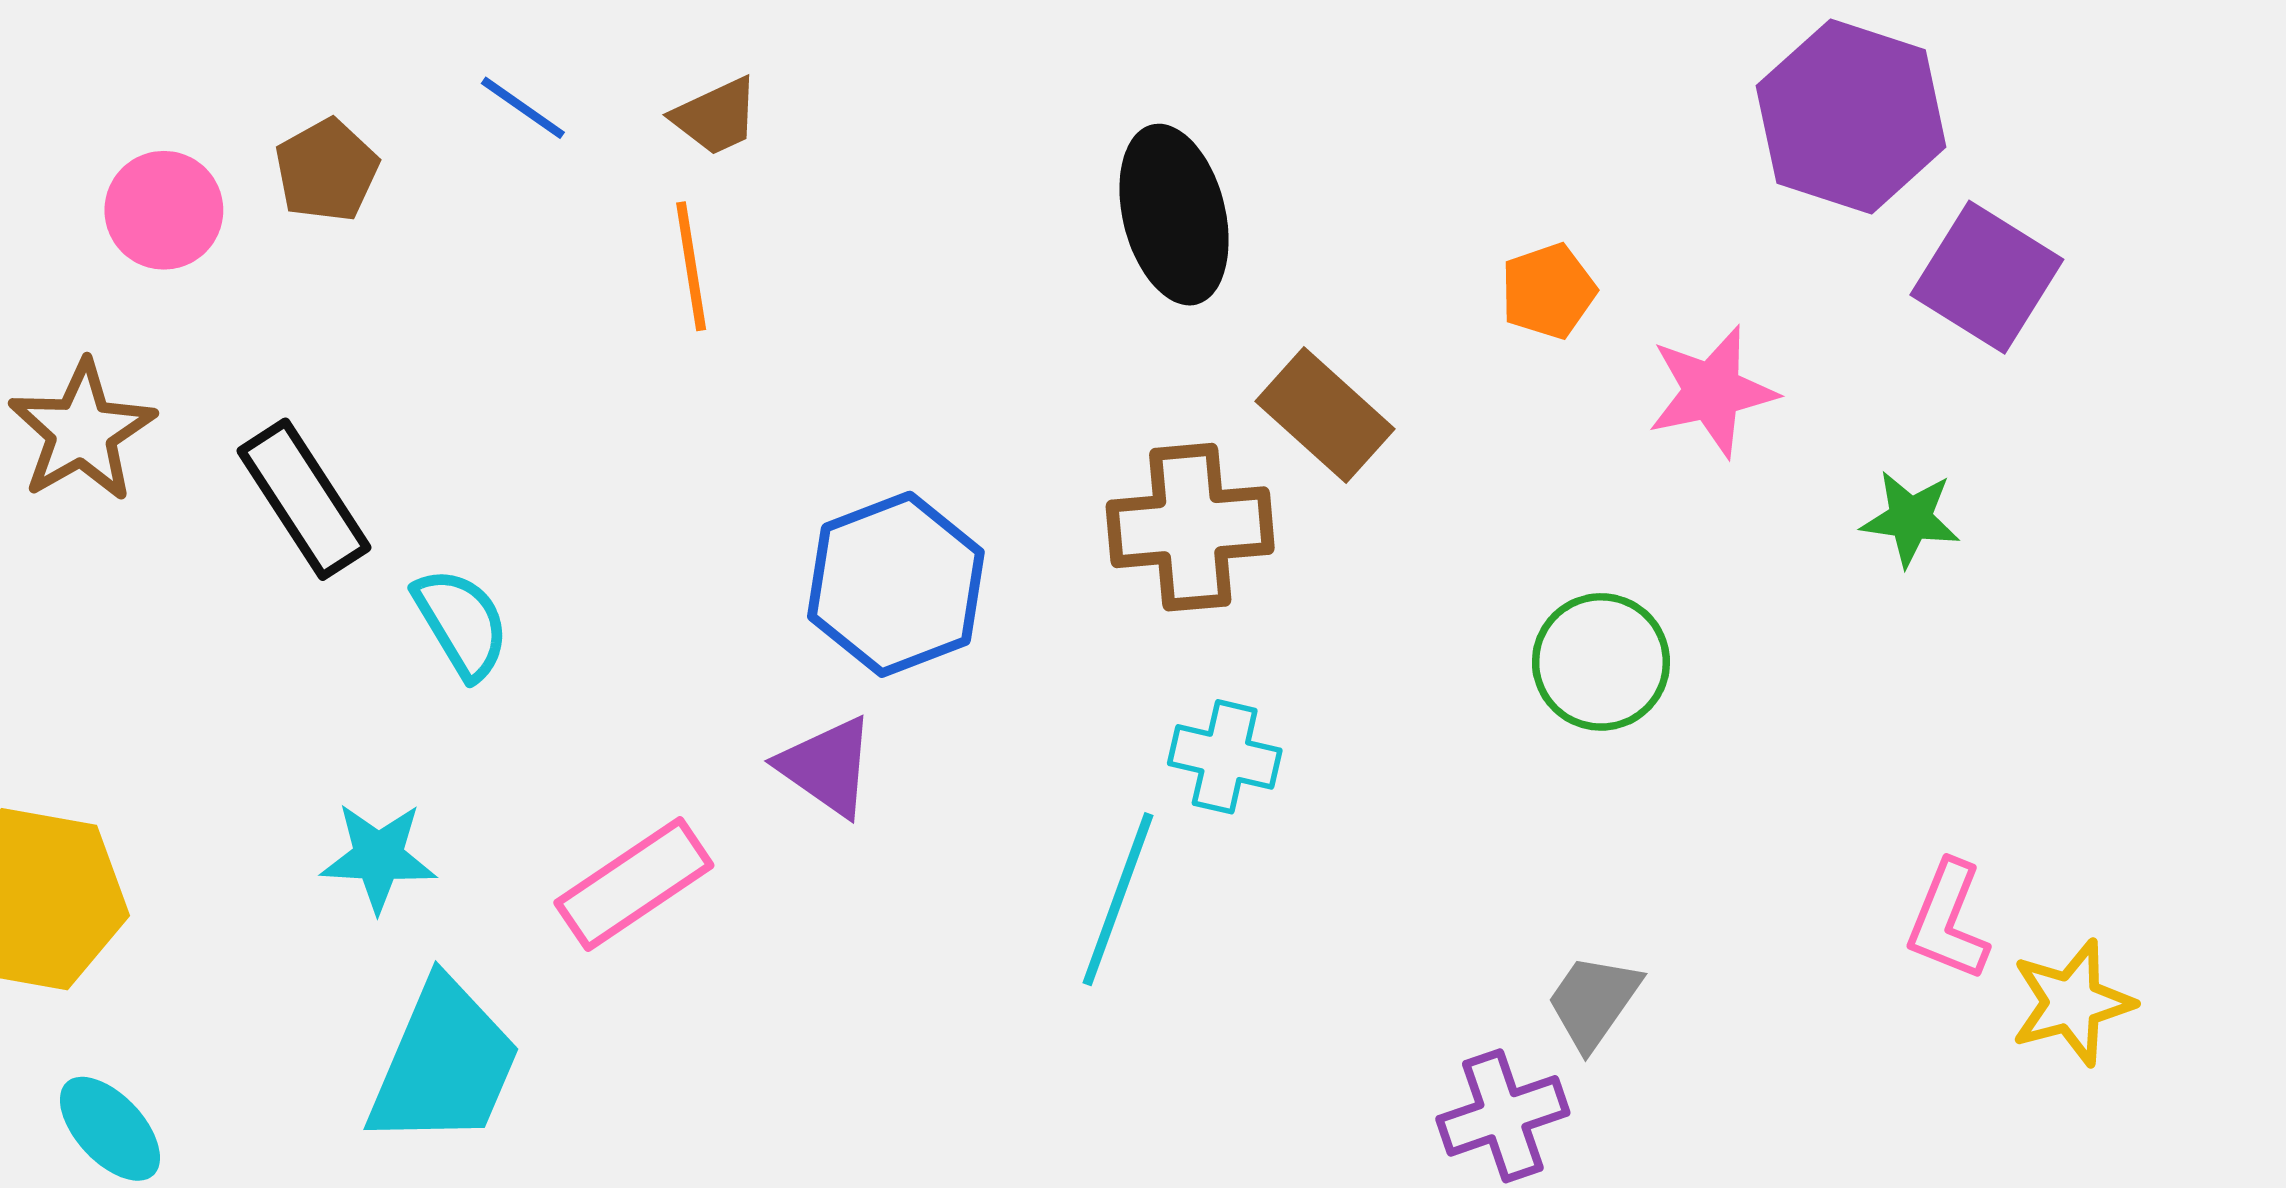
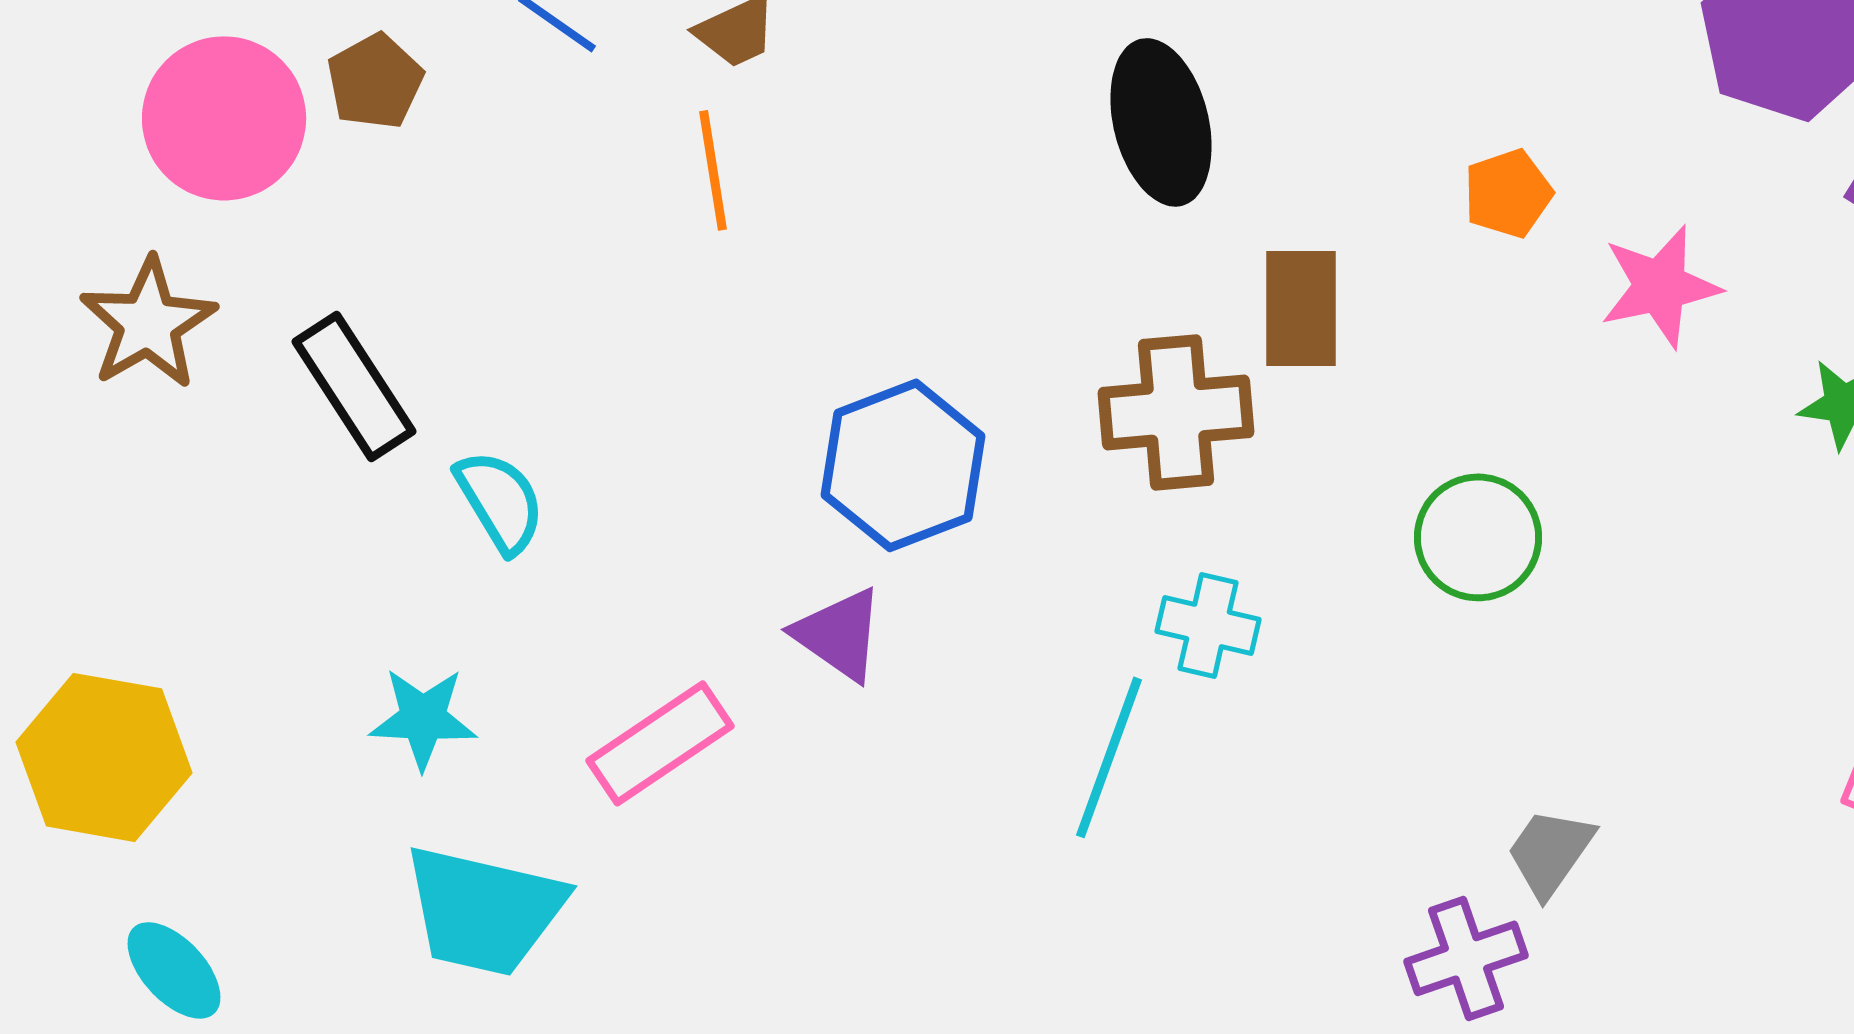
pink circle: (164, 210) -> (224, 118), size x1.5
brown rectangle: (1325, 415) -> (1301, 308), turned 48
green circle: (1601, 662) -> (1478, 537), moved
cyan trapezoid: (444, 1064) -> (484, 910), turned 80

